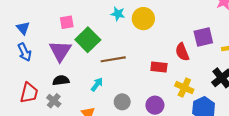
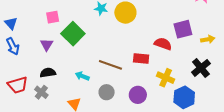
purple triangle: (60, 51) -> (47, 45), size x0.6
red semicircle: (182, 52) -> (163, 44), turned 132
brown line: (113, 59) -> (110, 65), moved, turned 30
cyan arrow: (97, 84) -> (82, 76), turned -104
red trapezoid: (29, 93) -> (18, 85), turned 60

